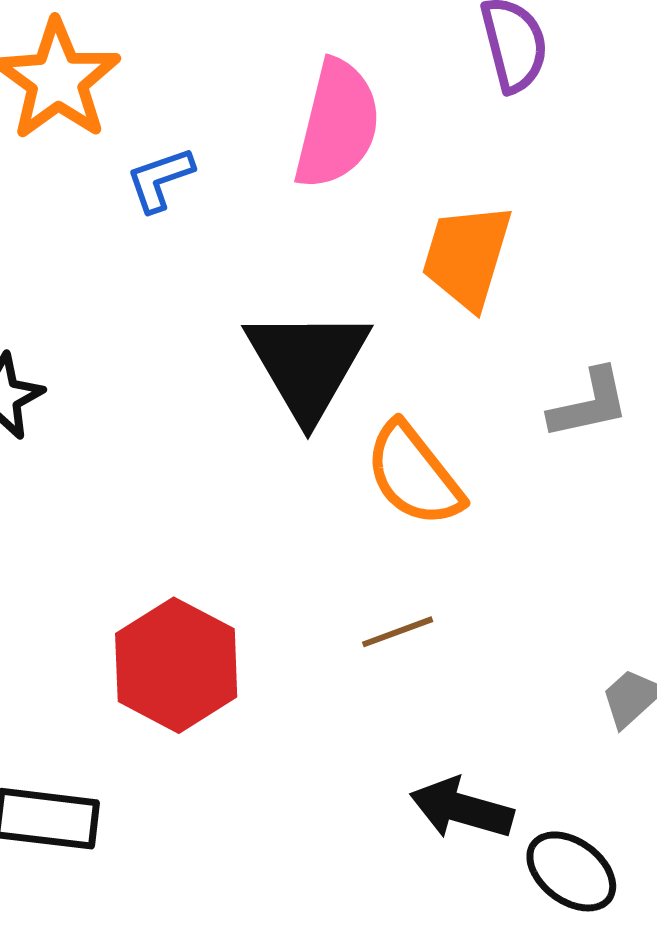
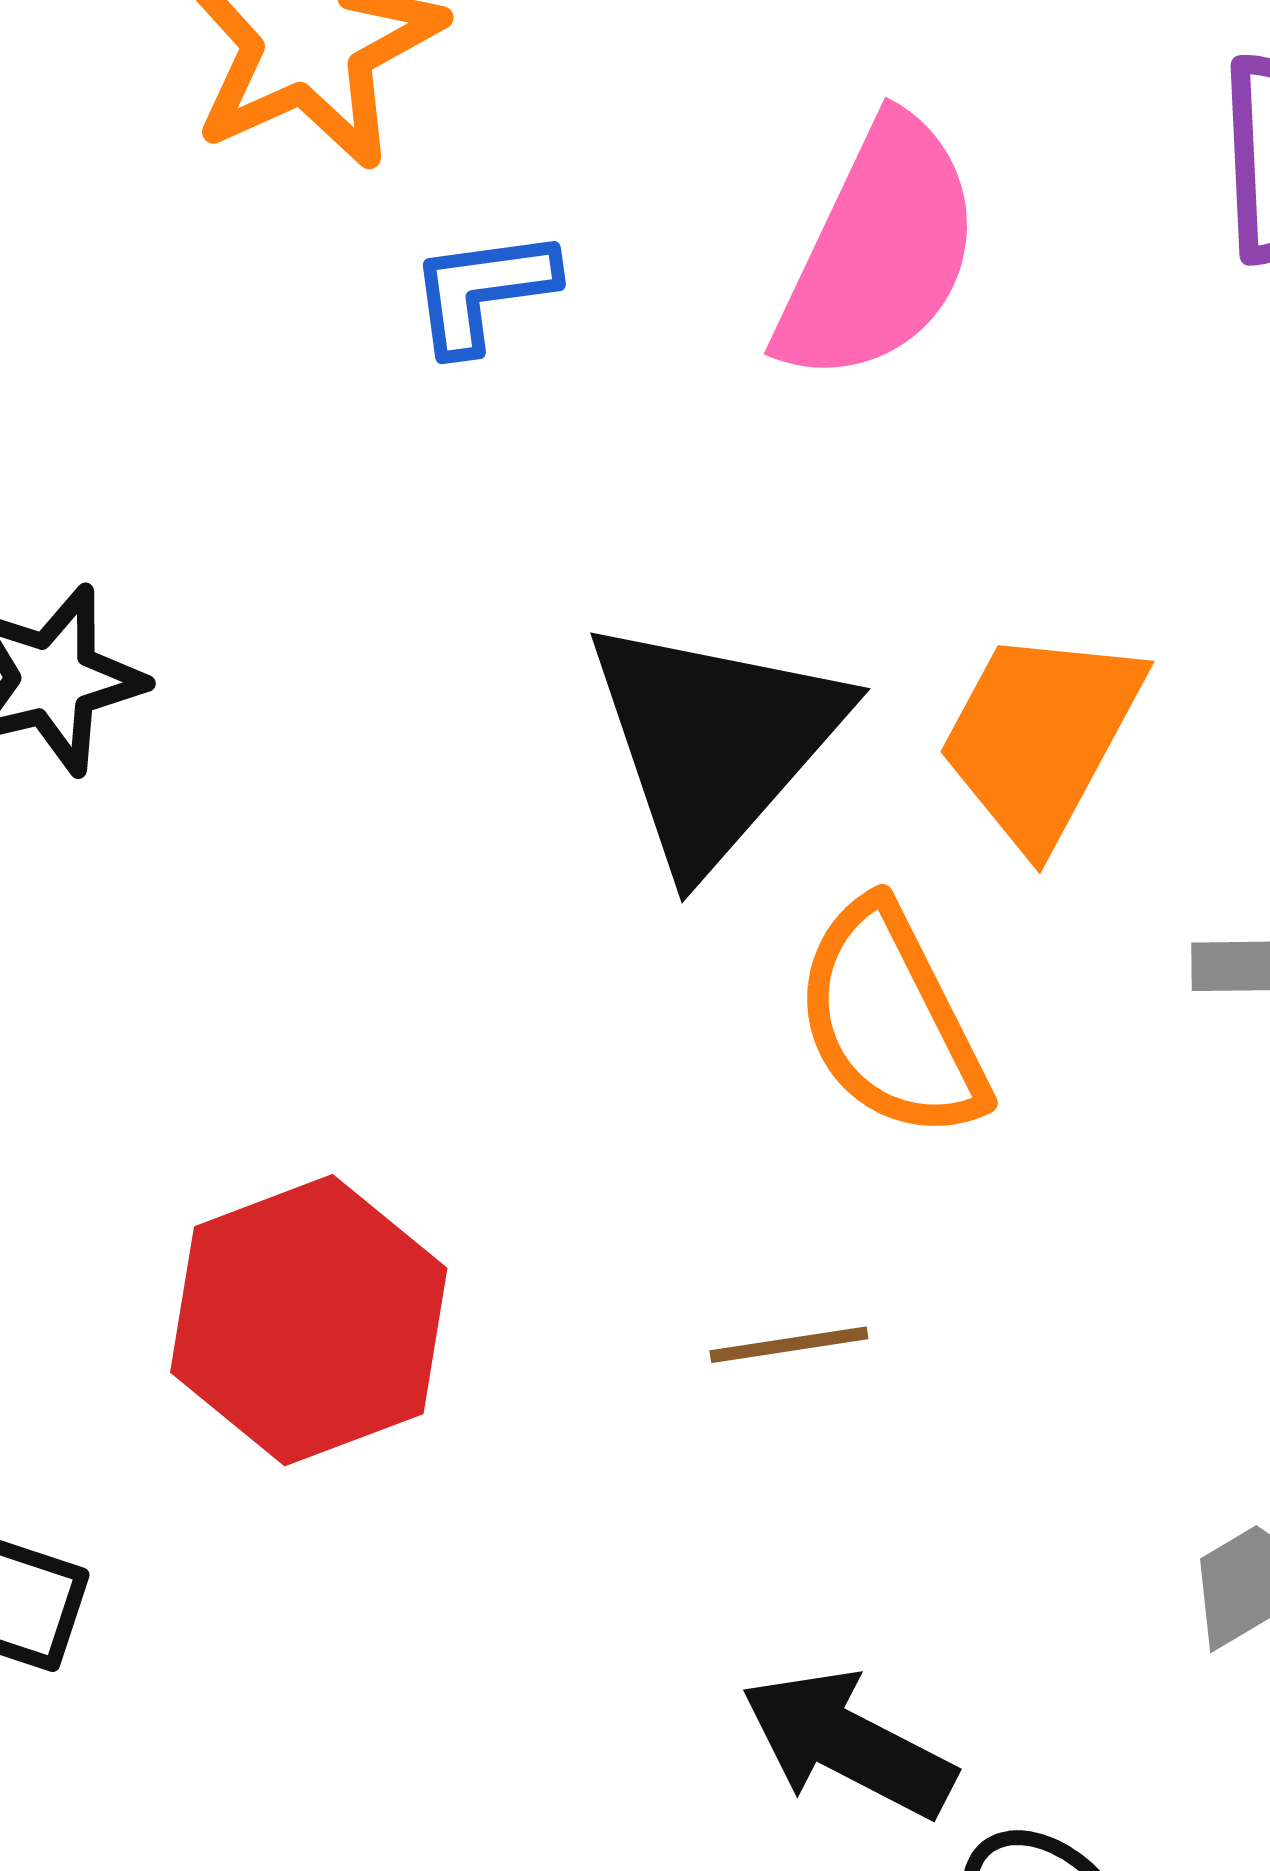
orange trapezoid: (467, 256) -> (1040, 737), moved

